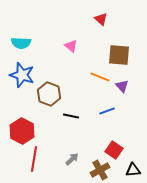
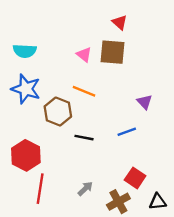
brown square: (119, 55) -> (113, 52), moved
orange line: (100, 77) -> (84, 91), moved

